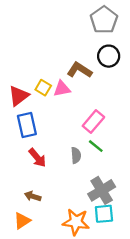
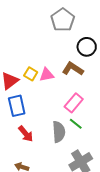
gray pentagon: (104, 20) -> (63, 20), moved
brown L-shape: (79, 70) -> (73, 69), moved
gray semicircle: (76, 155) -> (59, 132), size x1.5

